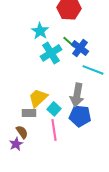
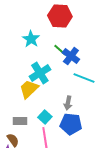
cyan cross: (51, 53) -> (40, 73), moved
gray arrow: (77, 95) -> (68, 103), size x0.6
yellow trapezoid: (38, 98) -> (29, 89), moved

